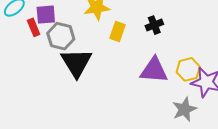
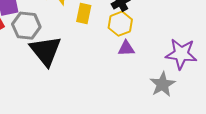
yellow hexagon: (188, 69) -> (120, 24), moved
purple triangle: (154, 70) -> (126, 48), size x0.6

